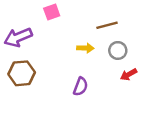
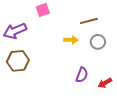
red arrow: (129, 75) -> (105, 83), moved
purple semicircle: (81, 87) -> (82, 75), moved

